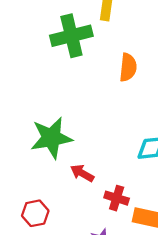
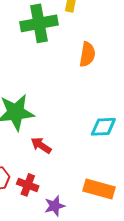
red cross: (117, 198) -> (28, 185), moved

